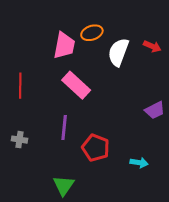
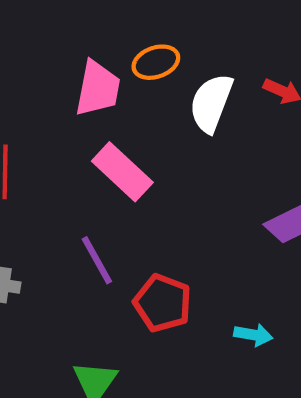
purple line: (64, 127) -> (97, 260), turned -35

